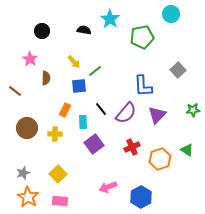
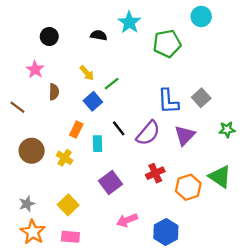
gray square: (178, 70) -> (201, 98), moved
blue square: (79, 86) -> (93, 101), turned -35
yellow cross: (55, 134) -> (65, 158), turned 32
purple square: (94, 144) -> (110, 183), moved
green triangle: (187, 150) -> (220, 177), size x1.5

